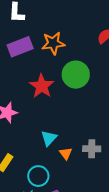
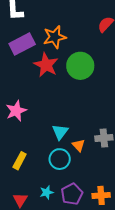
red star: (42, 86) -> (46, 65), moved
cyan circle: (38, 176) -> (60, 159), moved

